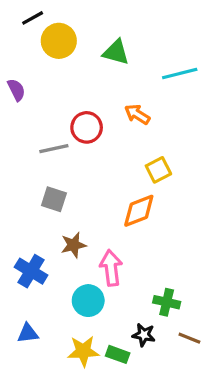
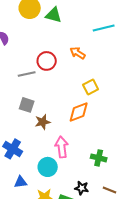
green triangle: (116, 52) -> (54, 15), moved
brown star: (74, 245) -> (43, 122), moved
green cross: (167, 302) -> (99, 158), moved
blue triangle: (28, 333) -> (21, 182), moved

